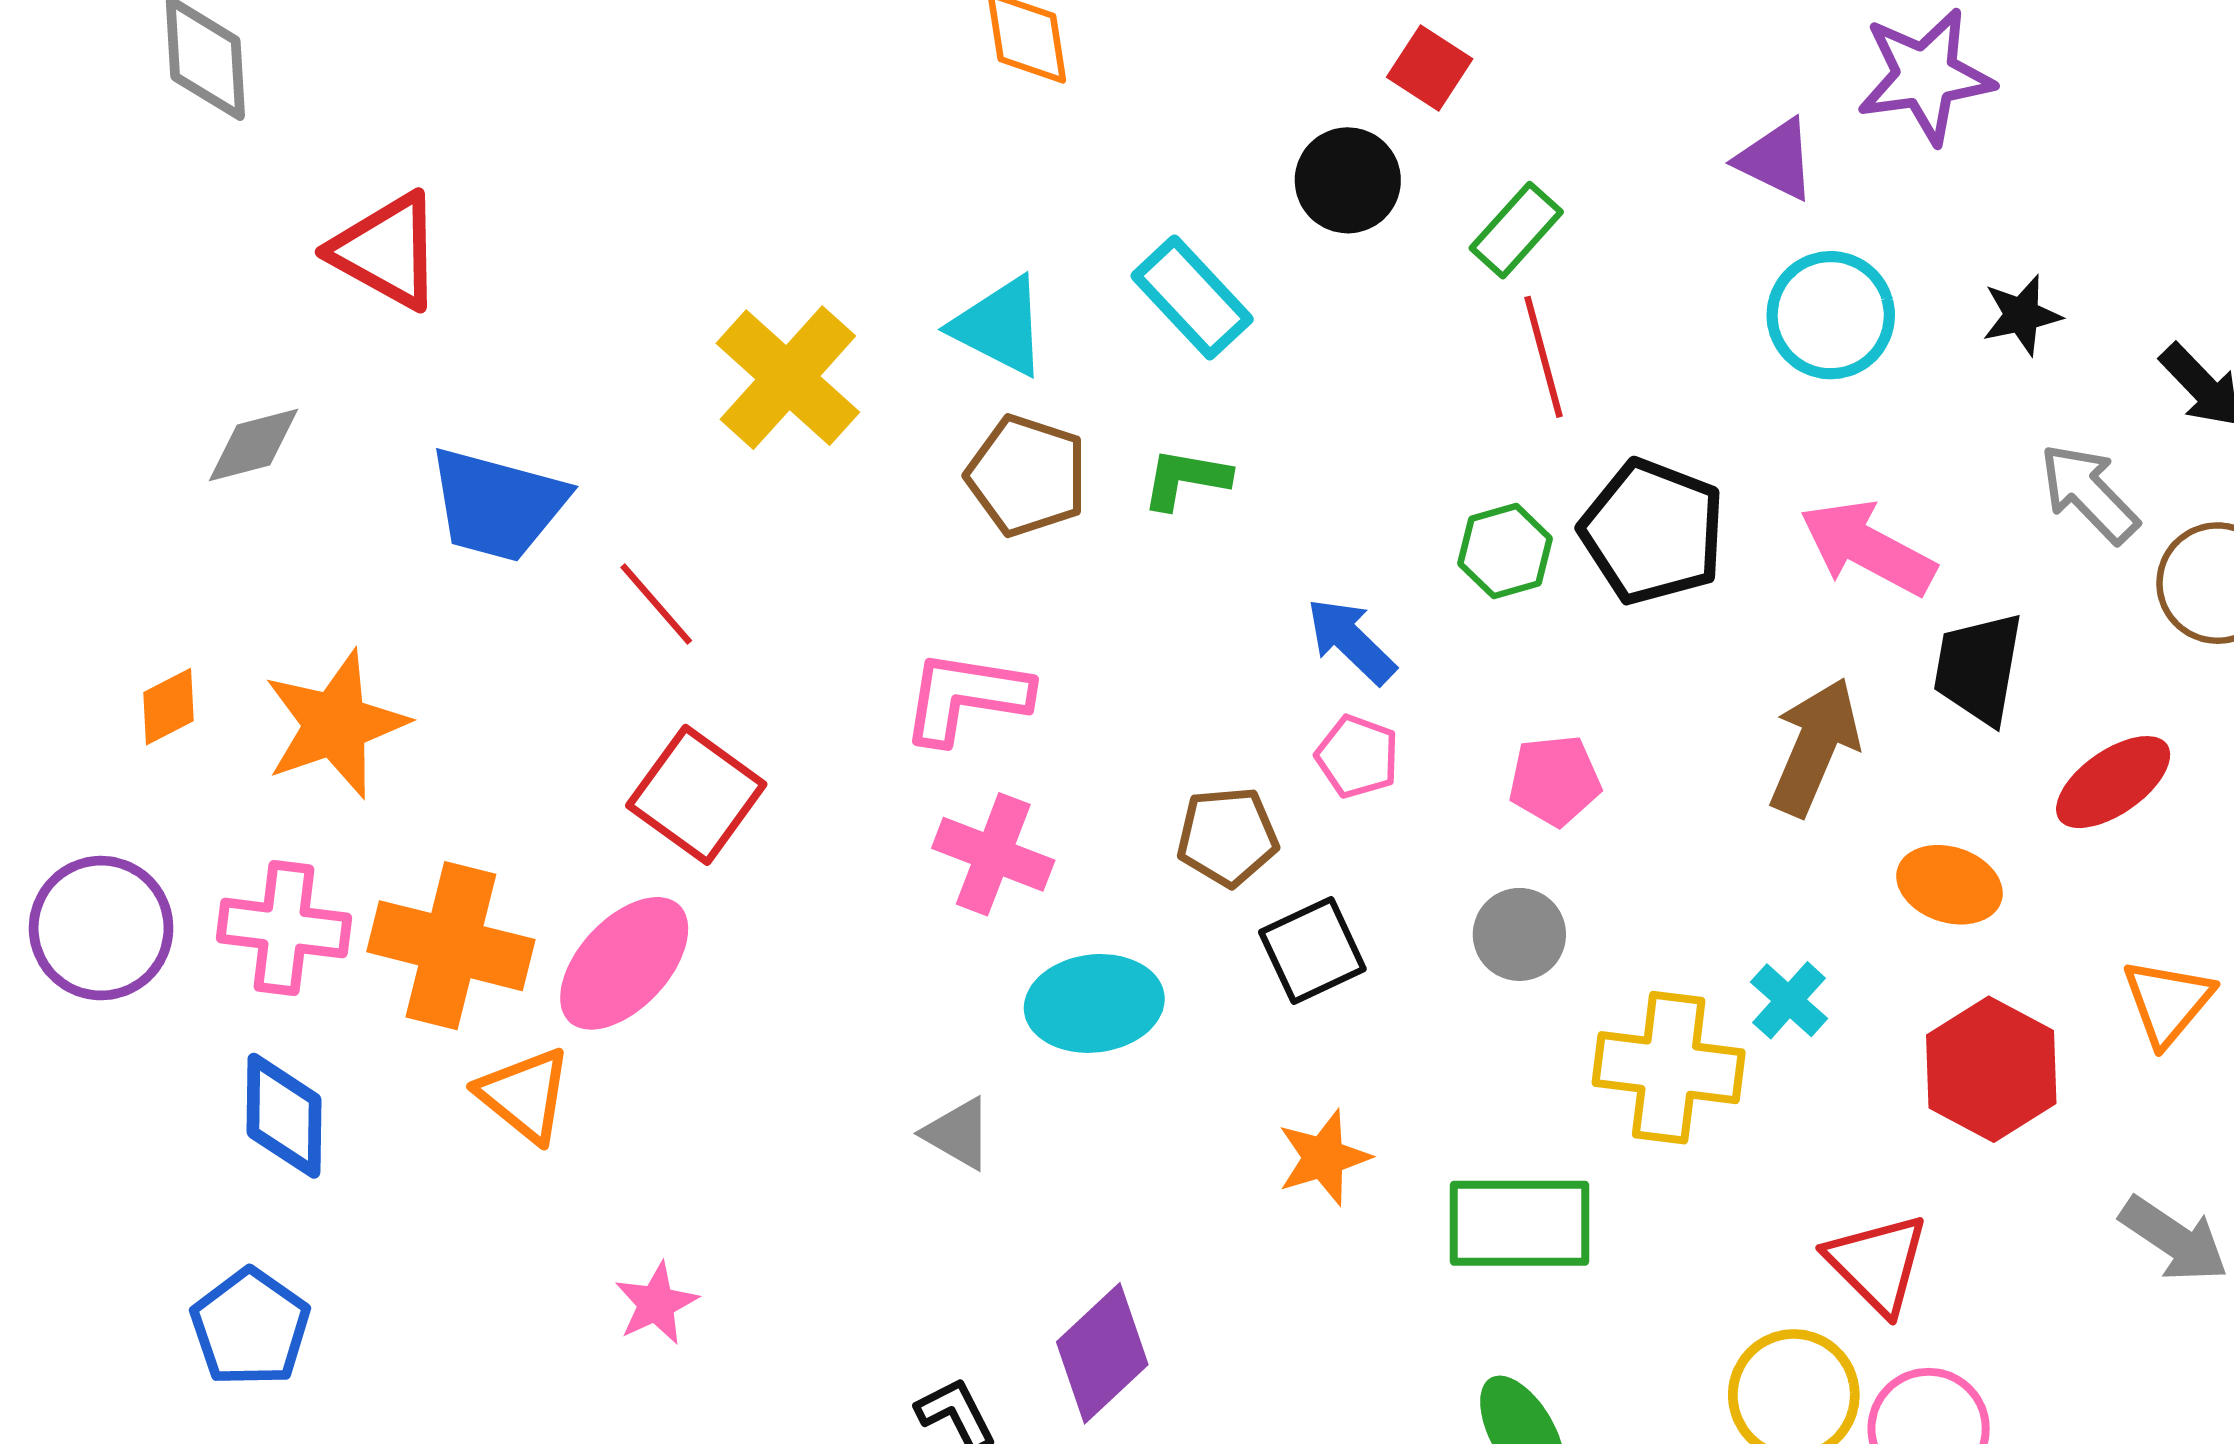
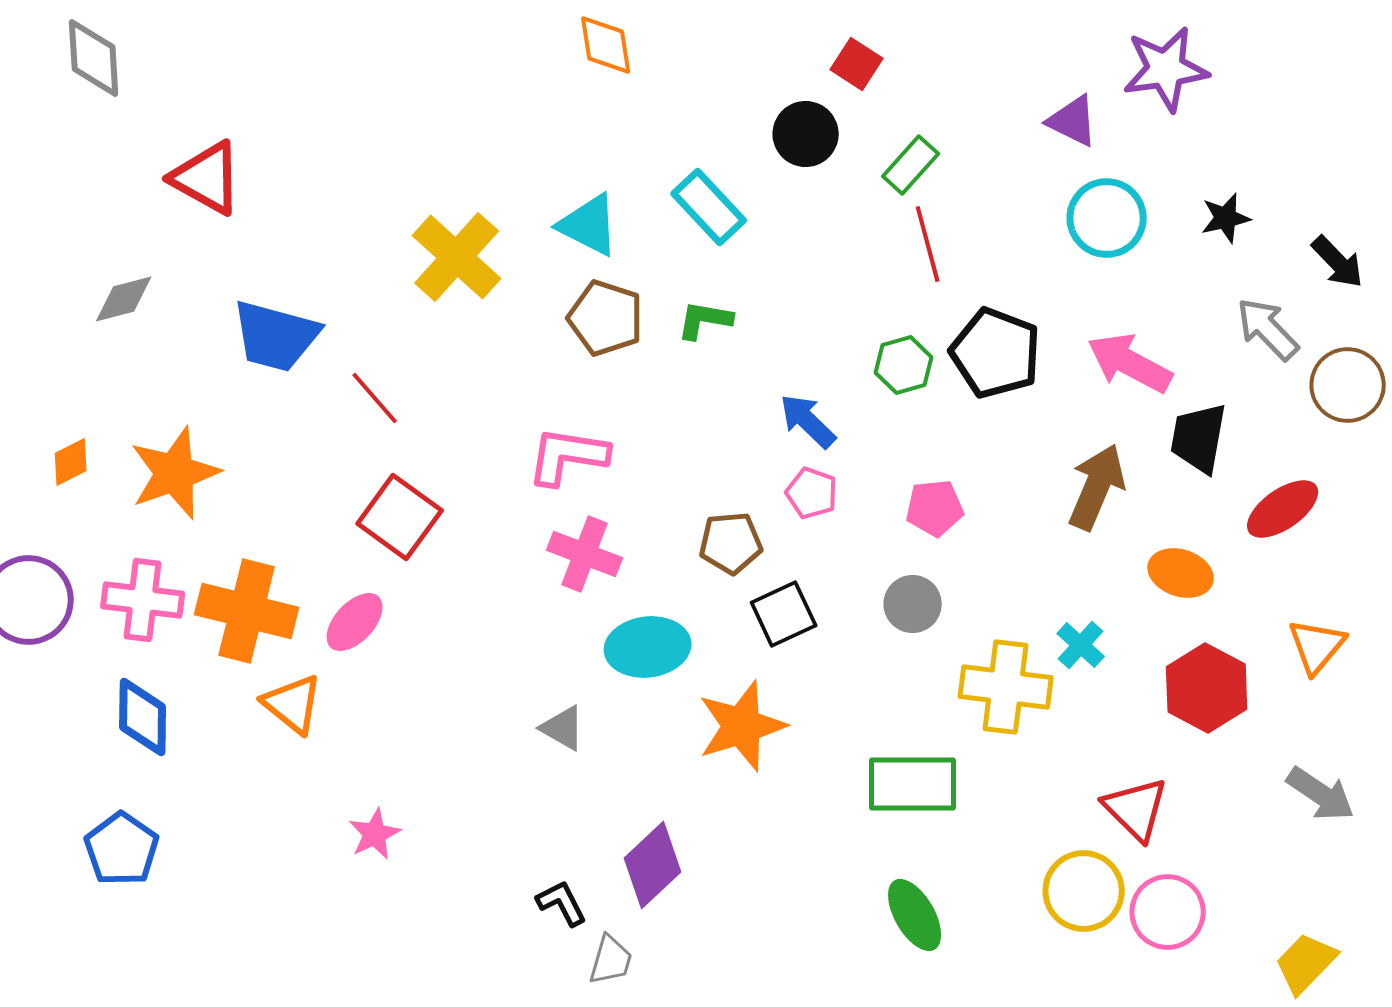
pink ellipse: (624, 963) -> (355, 622), size x0.7
orange star: (1324, 1157) -> (742, 726), moved, size x1.5

